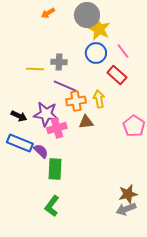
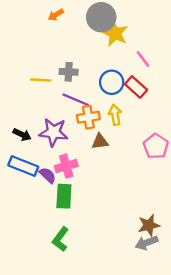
blue circle: (96, 53) -> (112, 82), moved
pink cross: (57, 128) -> (66, 166), moved

